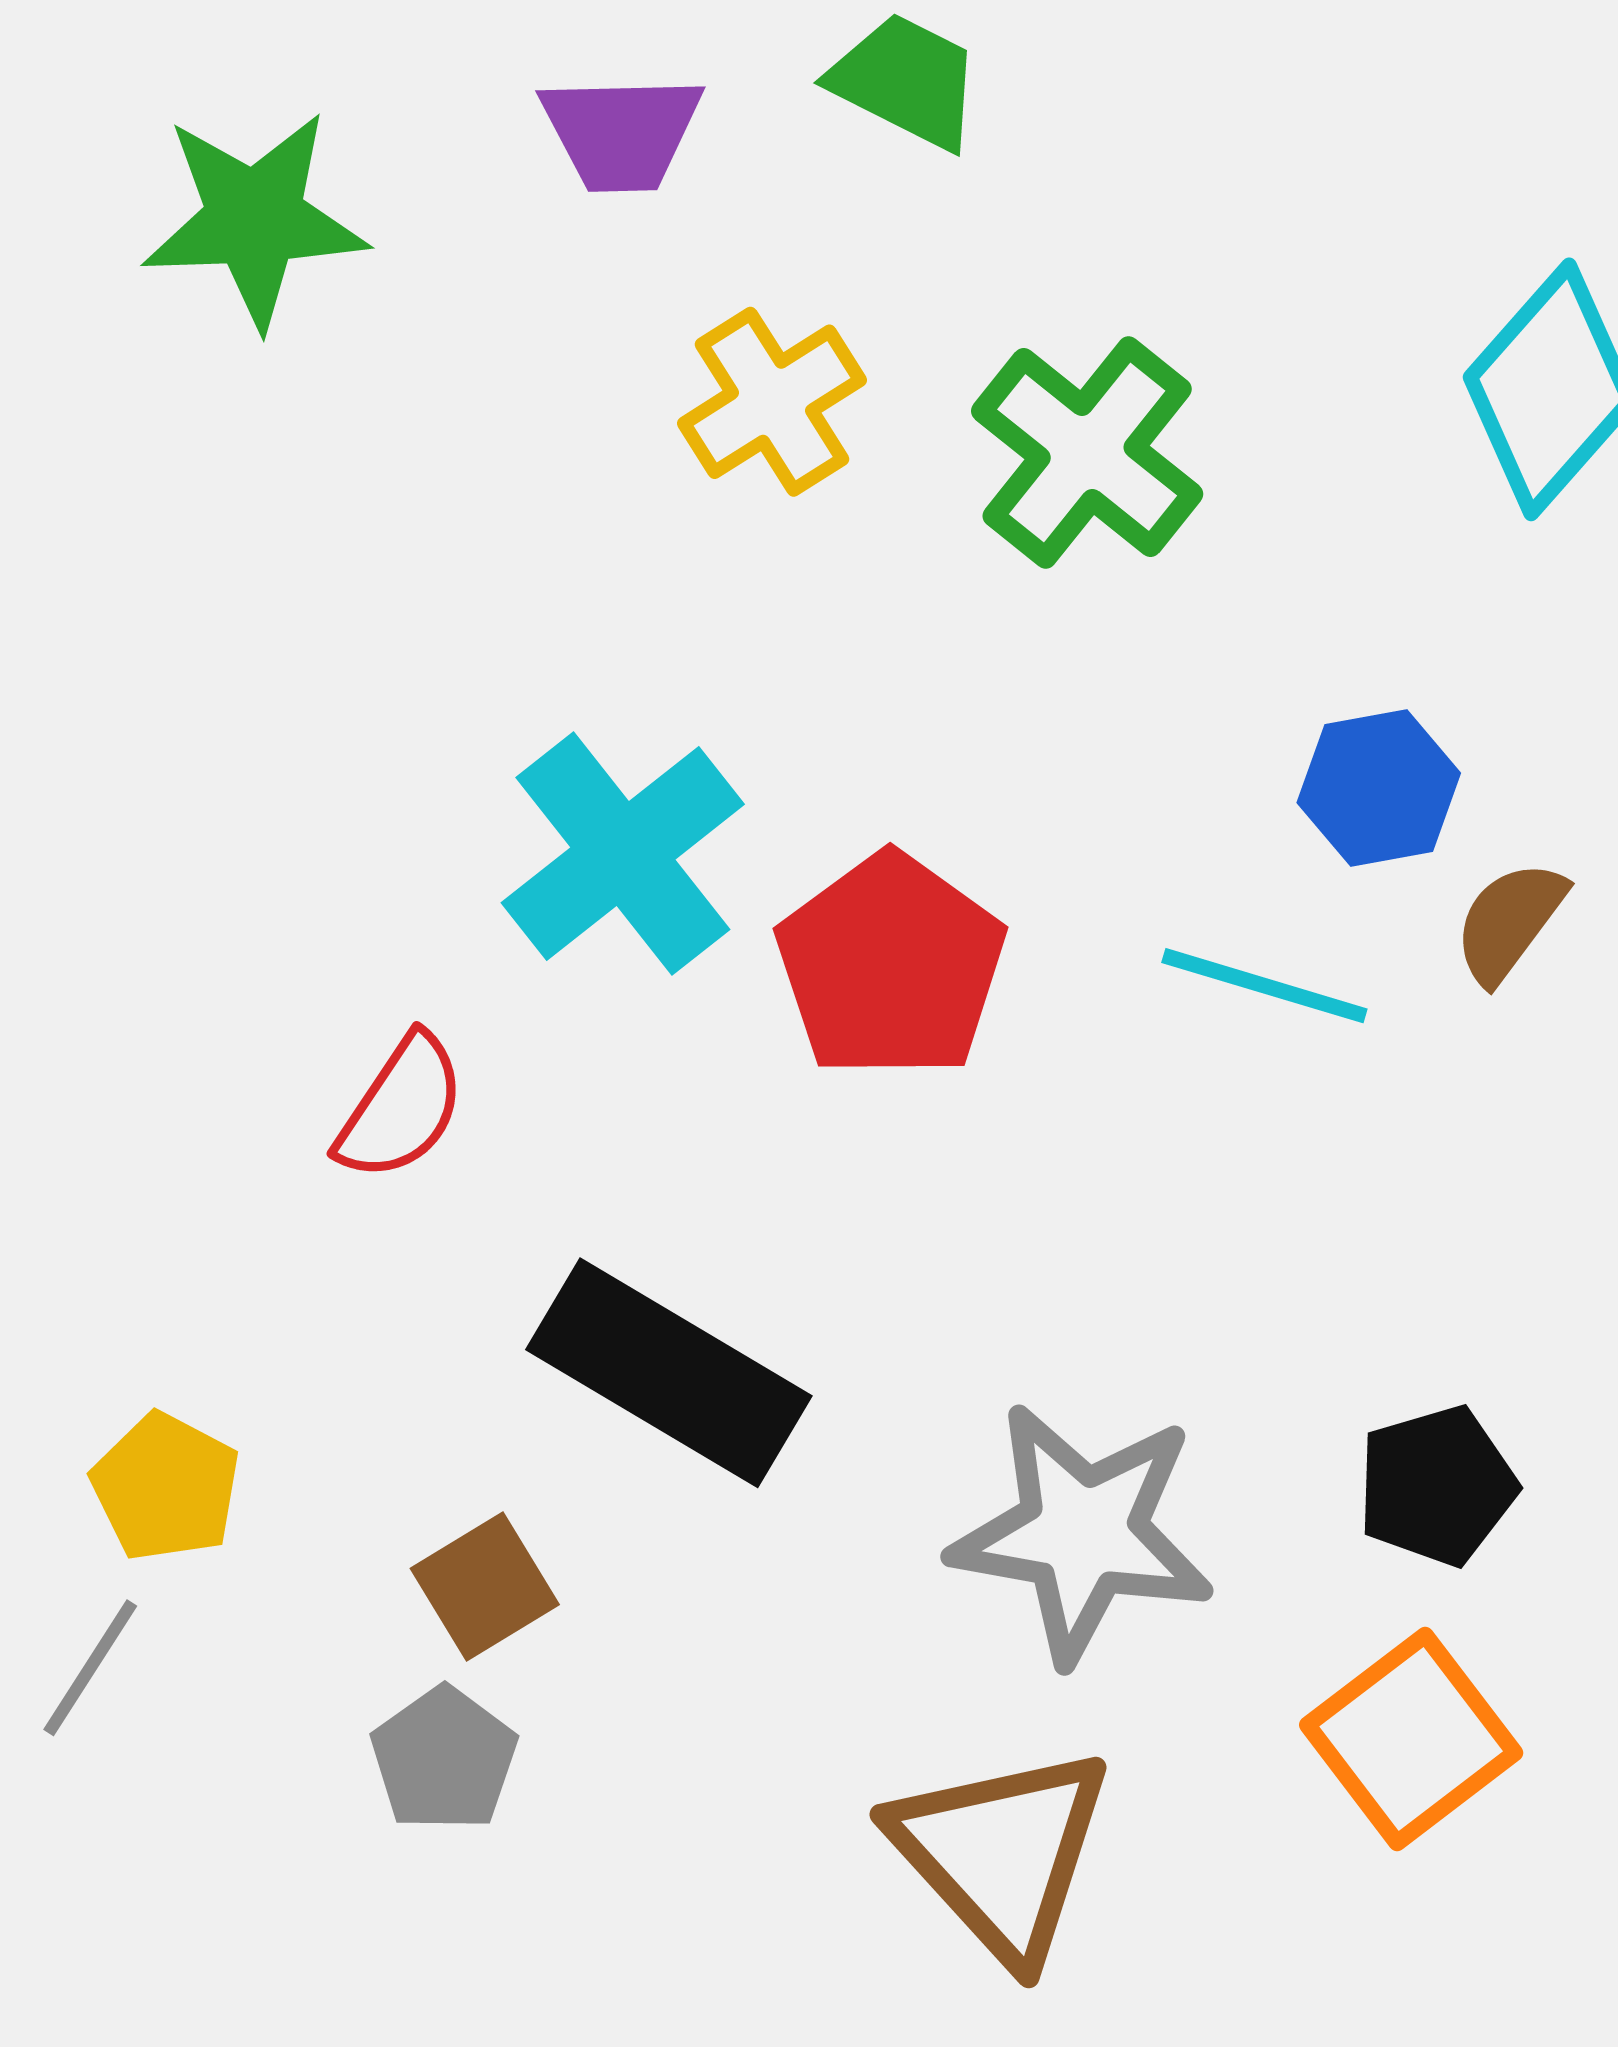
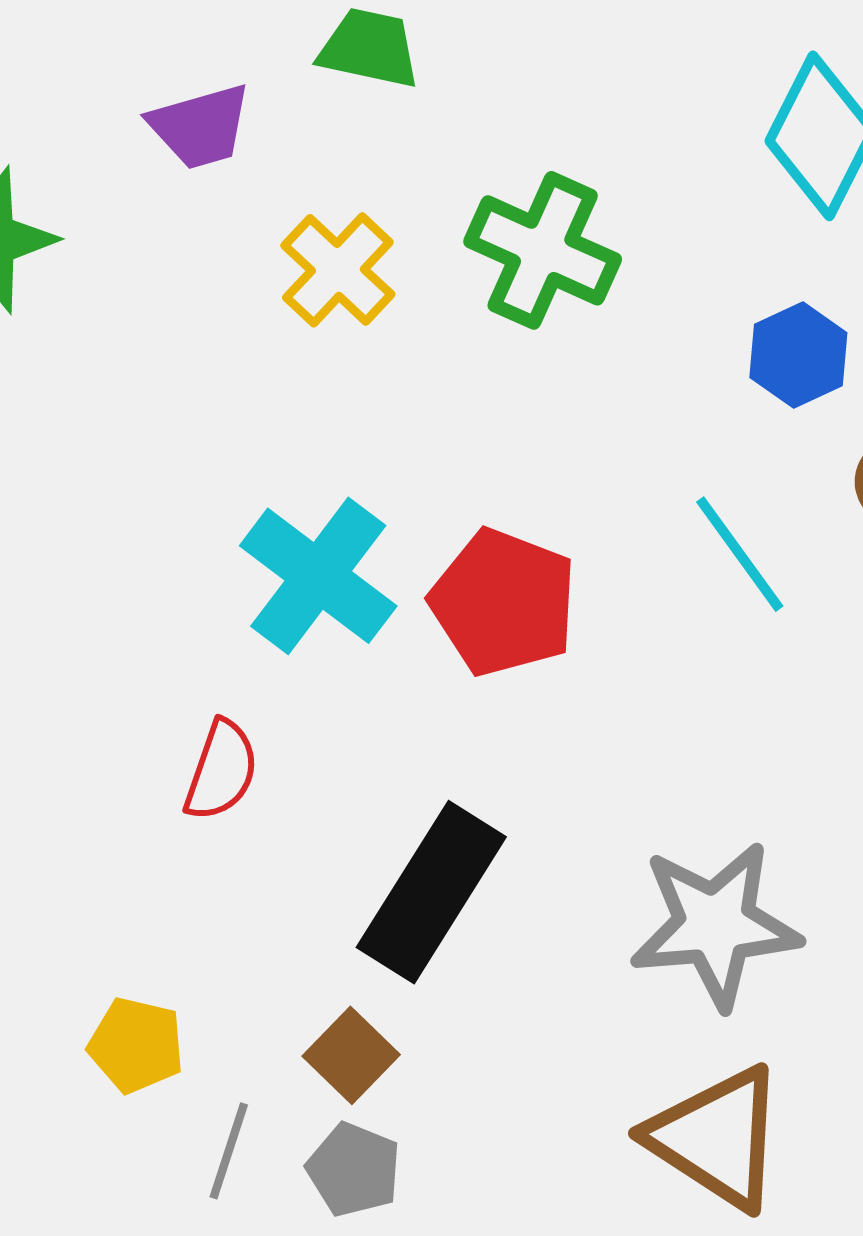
blue hexagon: (1379, 788) -> (798, 355), moved
cyan line: (1264, 986) -> (740, 554), turned 52
black rectangle: (669, 1373) -> (431, 892), turned -74
gray line: (90, 1668) -> (229, 1151), moved

